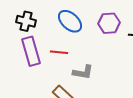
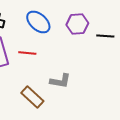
gray L-shape: (83, 72) -> (60, 81), moved

